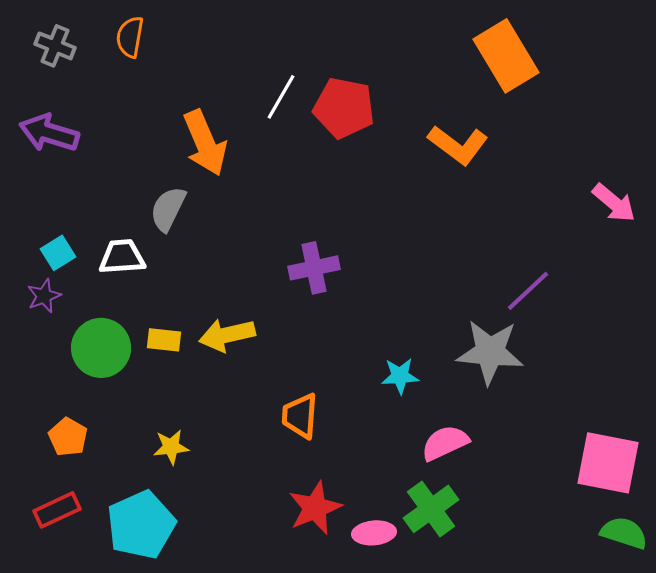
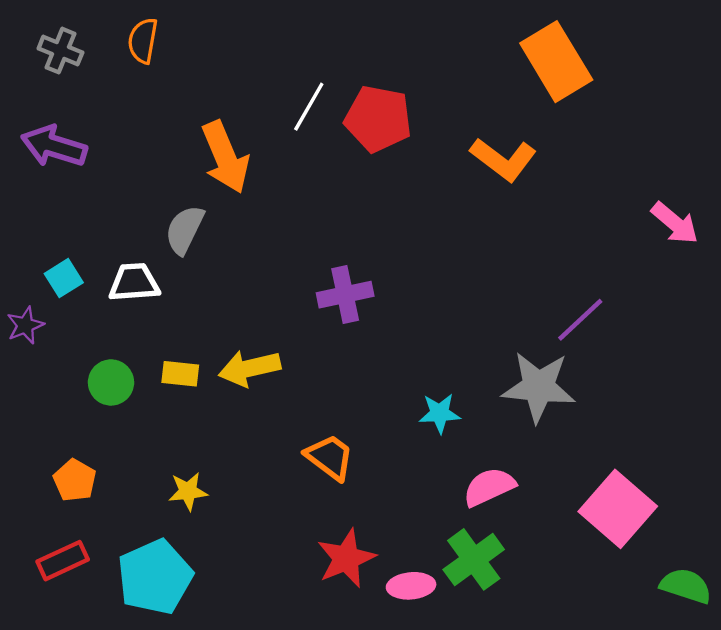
purple star: (44, 296) -> (25, 325), moved
green circle: (101, 348) -> (111, 382), size x0.7
orange trapezoid: (300, 416) -> (330, 457), turned 123
pink square: (608, 463) -> (618, 509), moved, turned 30

